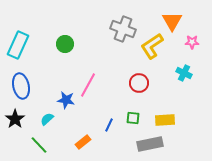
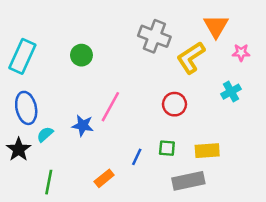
cyan cross: (184, 73) -> (231, 92), turned 35
cyan semicircle: (47, 119) -> (45, 134), moved
green line: (39, 145) -> (49, 182), turned 54

